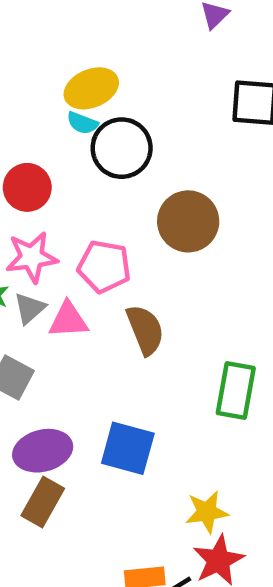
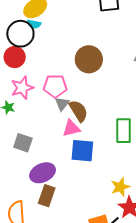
black circle: (122, 148) -> (20, 34), moved
gray triangle: (30, 308) -> (62, 104), moved
pink triangle: (68, 320) -> (71, 128), moved
blue square: (128, 448) -> (82, 151), moved

